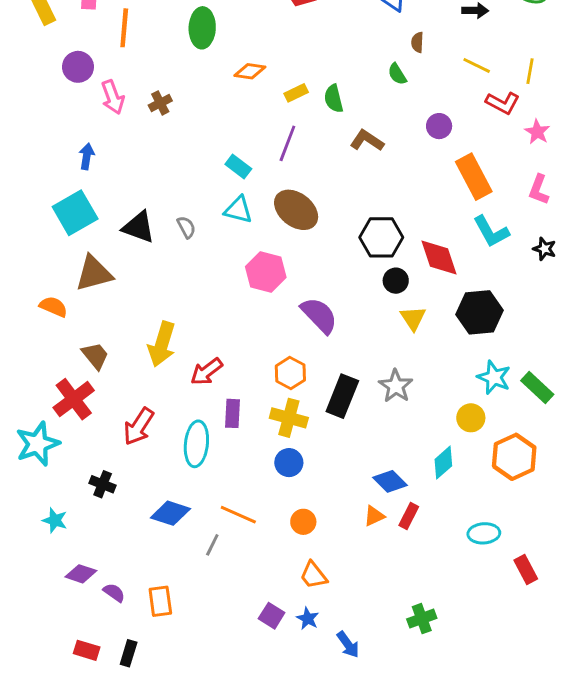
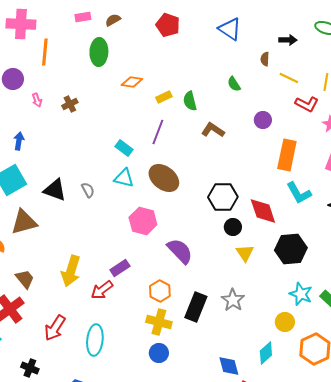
brown semicircle: (417, 42) -> (265, 59), moved
pink arrow: (113, 97) -> (37, 100), size x0.6
orange rectangle: (474, 177) -> (287, 155), turned 40
purple rectangle: (233, 413) -> (120, 268), moved, turned 54
blue diamond: (390, 481) -> (229, 366), turned 30

